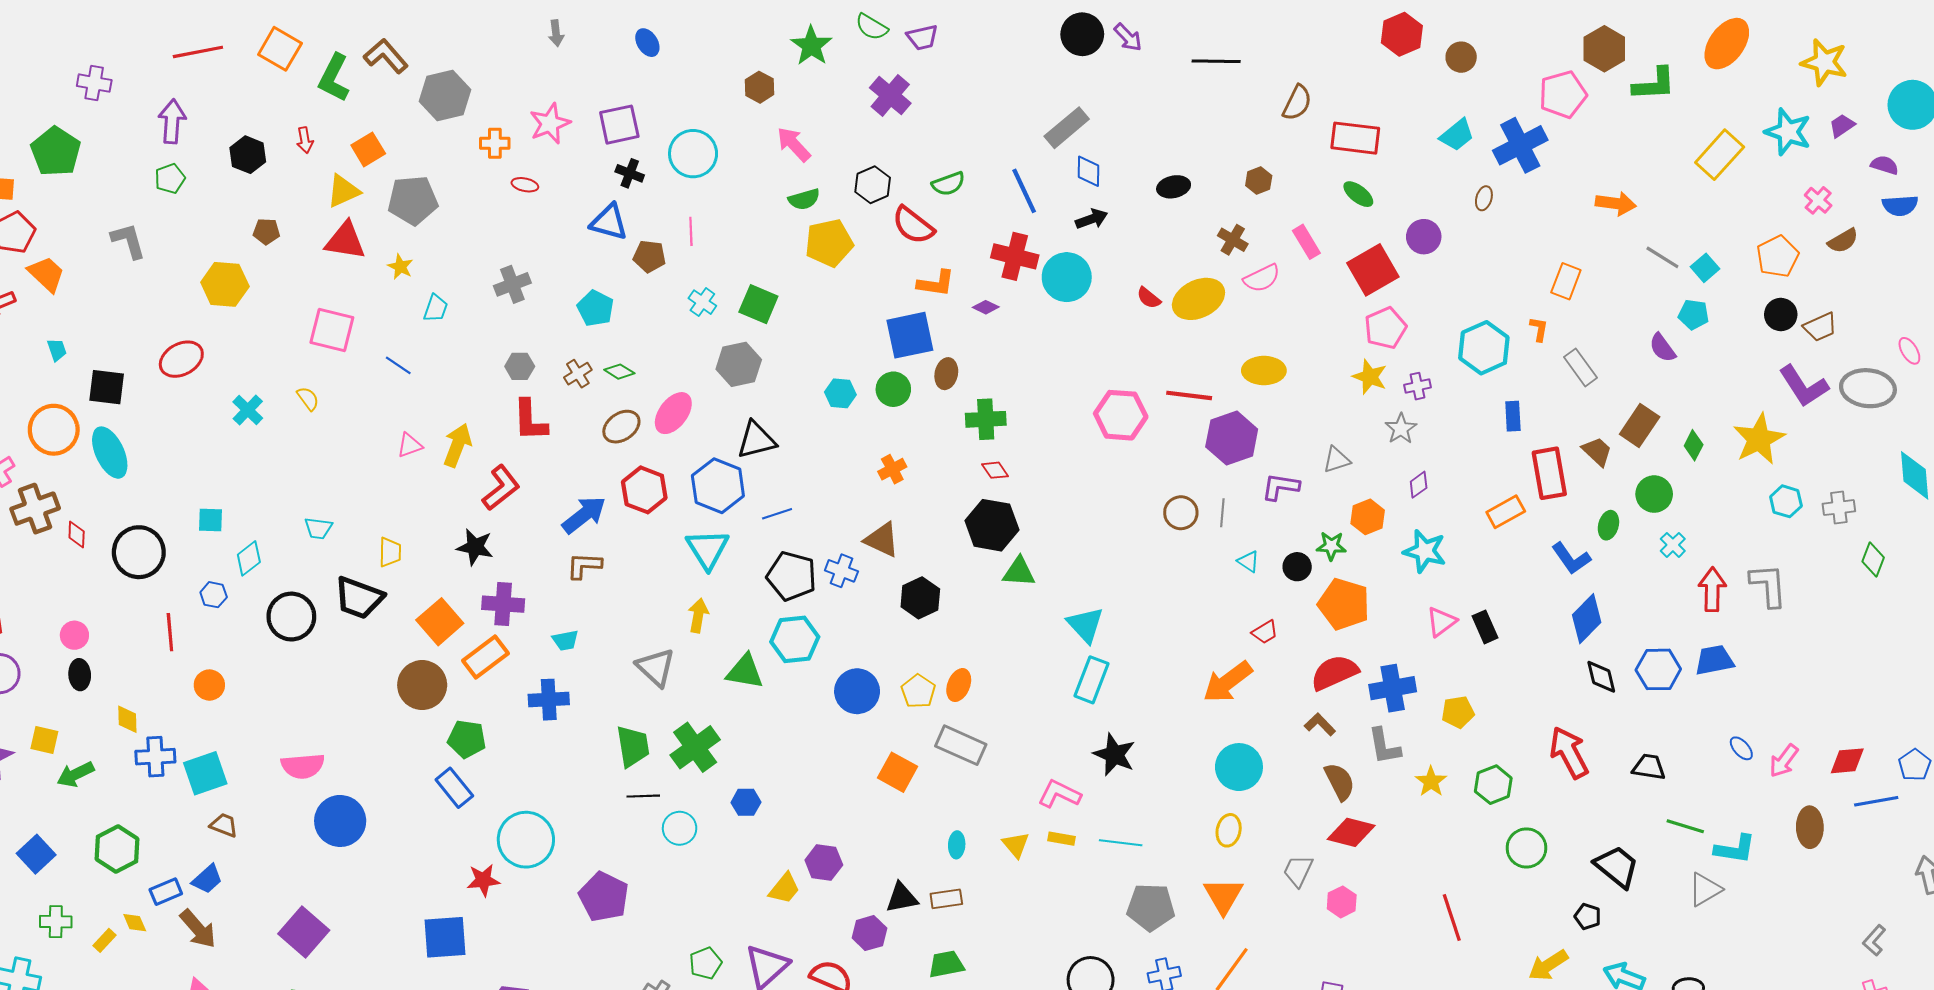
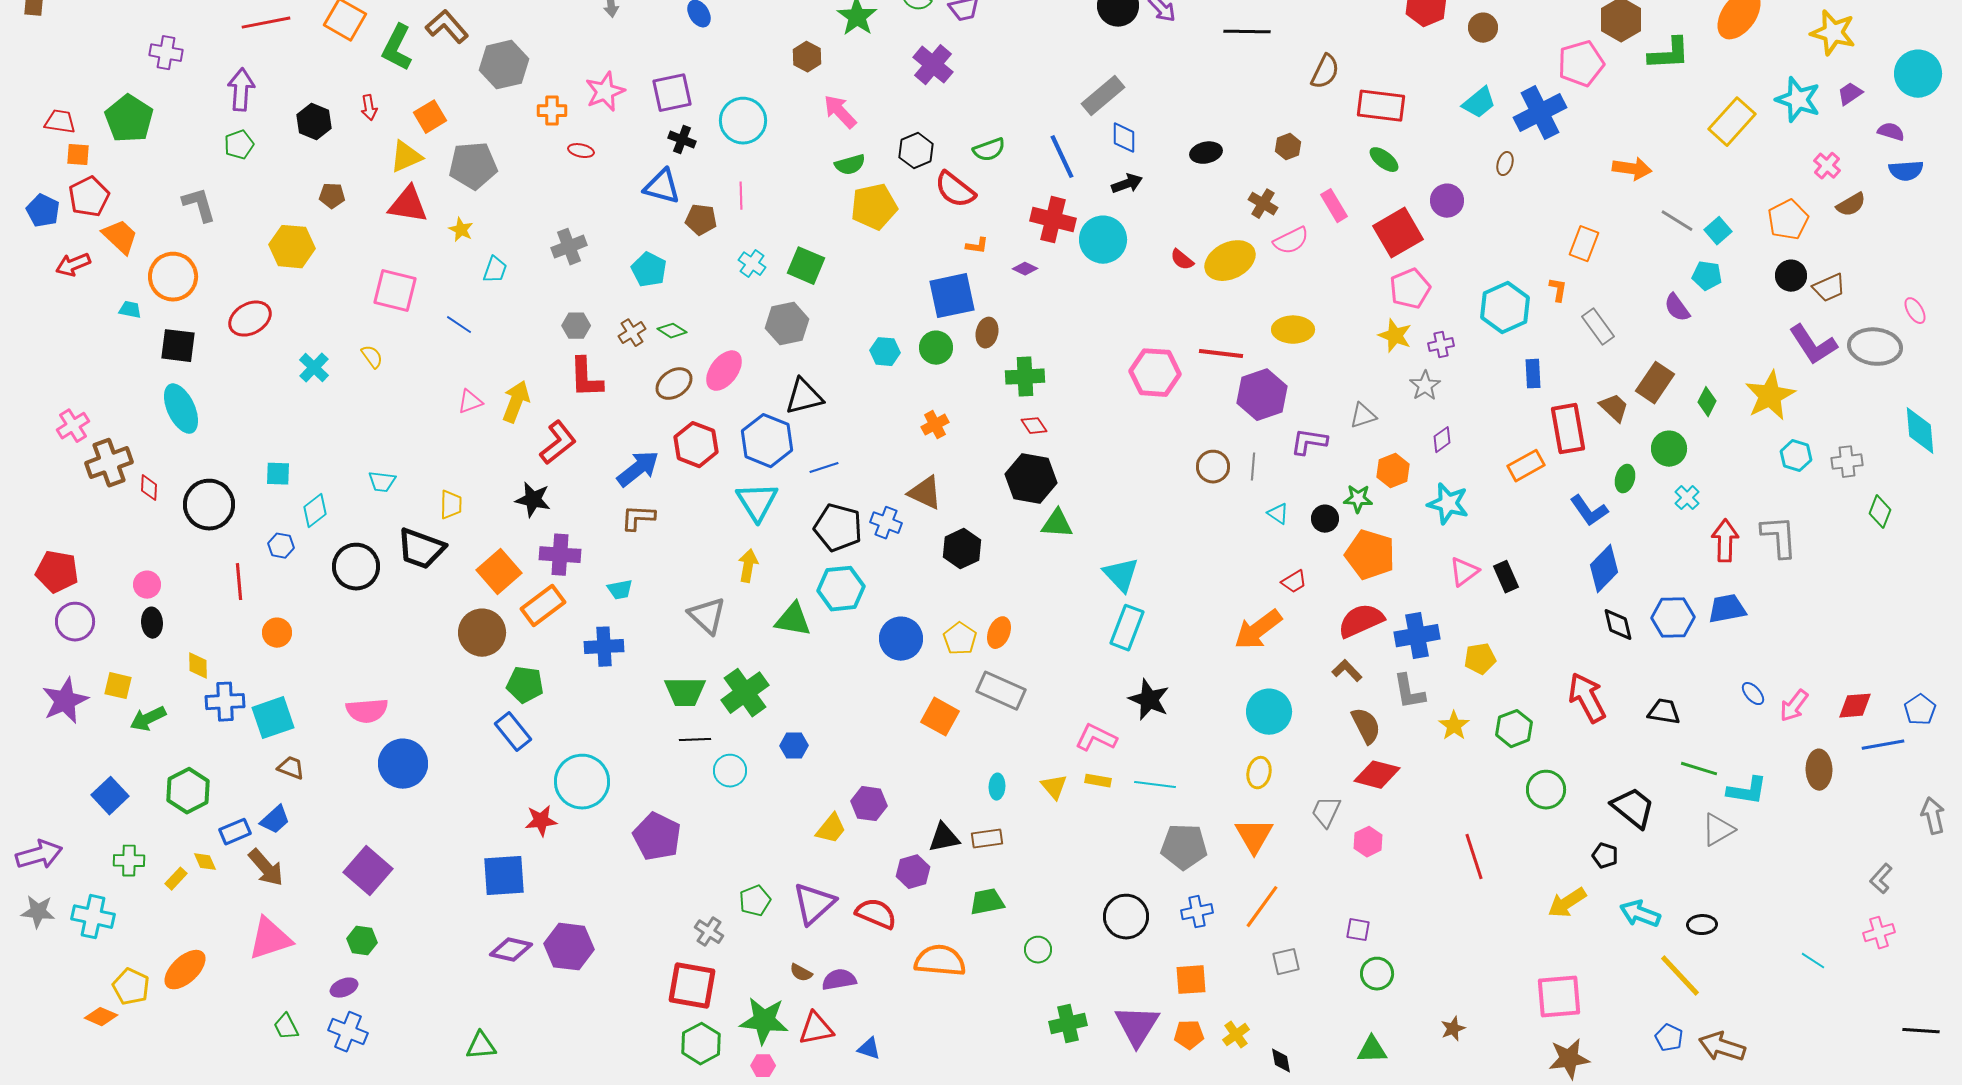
orange L-shape: (936, 283) -> (977, 246), size x0.6
cyan trapezoid: (57, 350) -> (130, 310), turned -60
orange circle: (54, 430) -> (173, 277), moved
green trapezoid: (633, 746) -> (685, 692), turned 99

